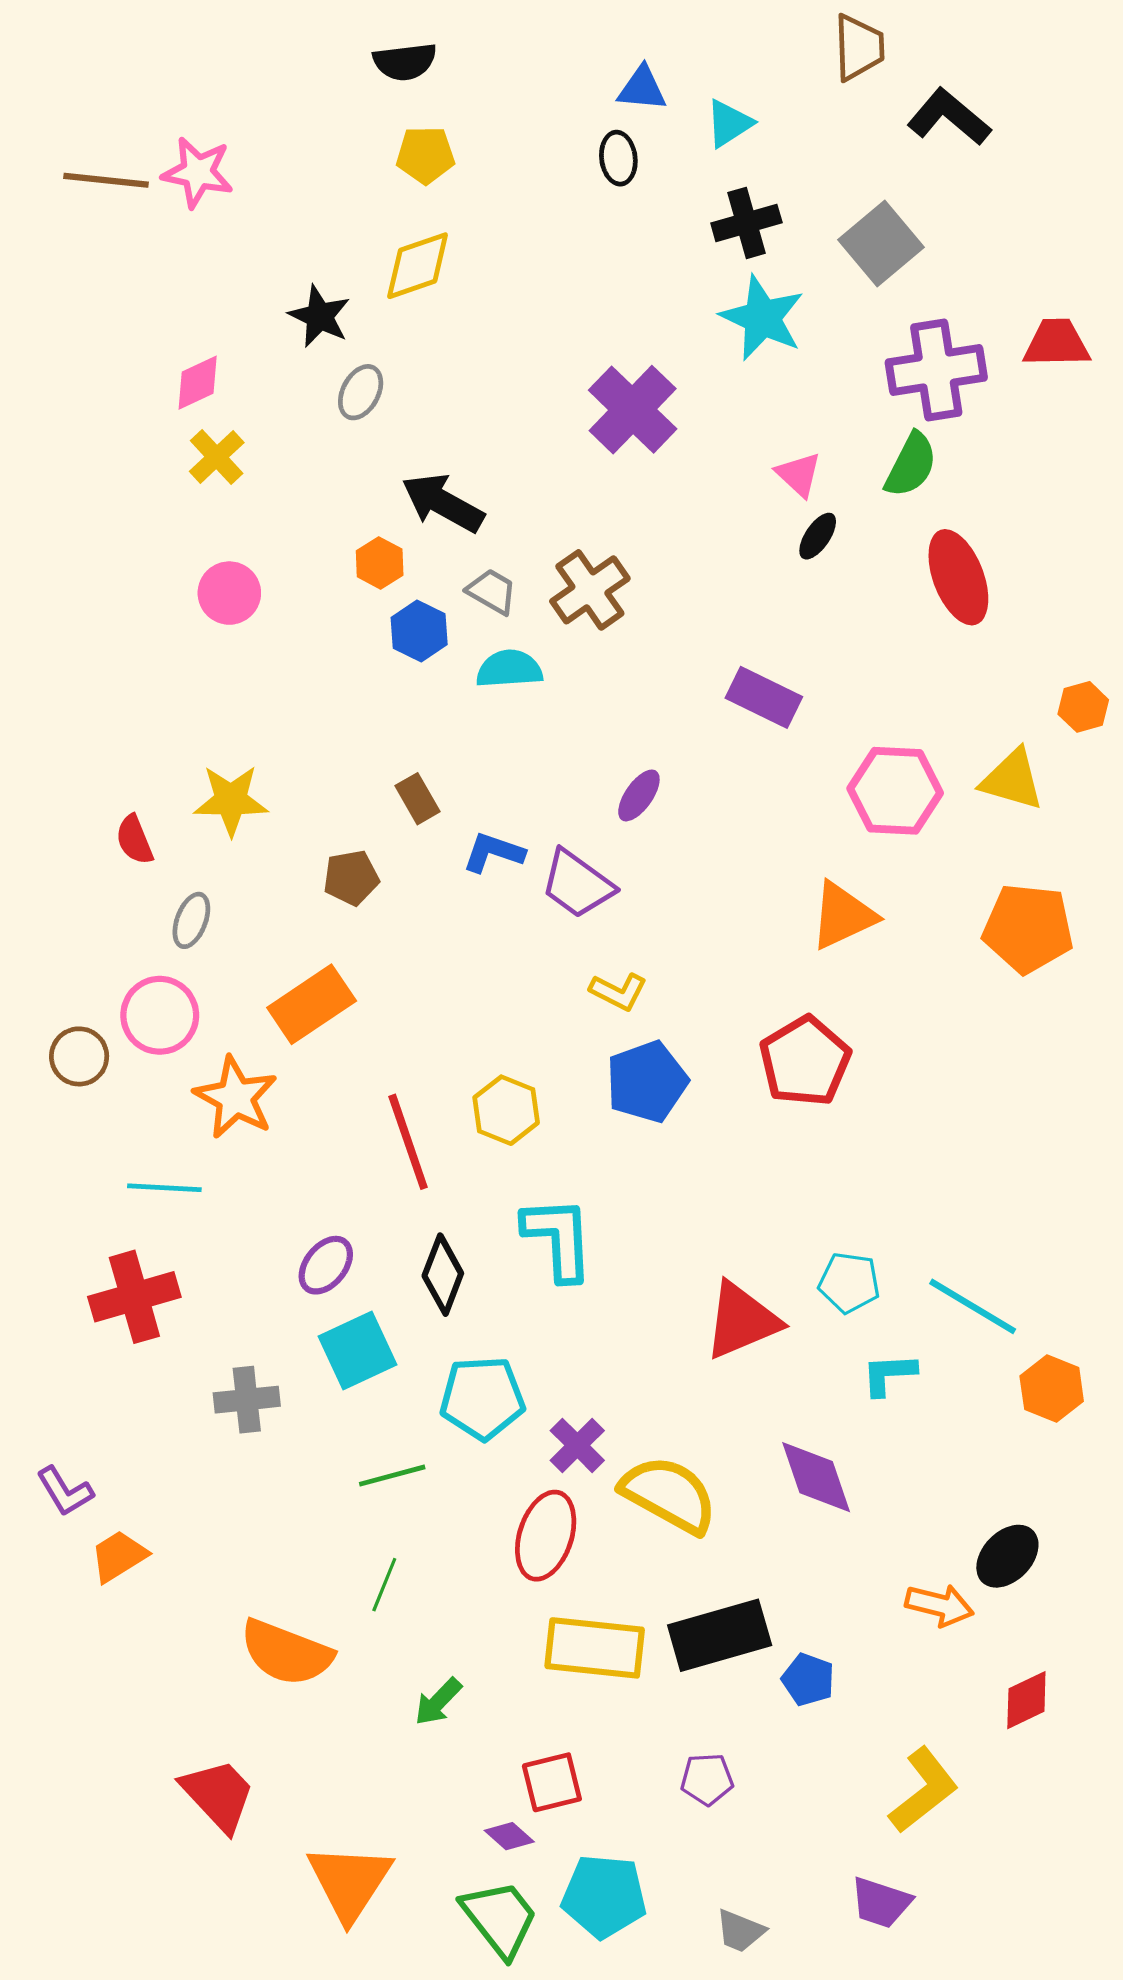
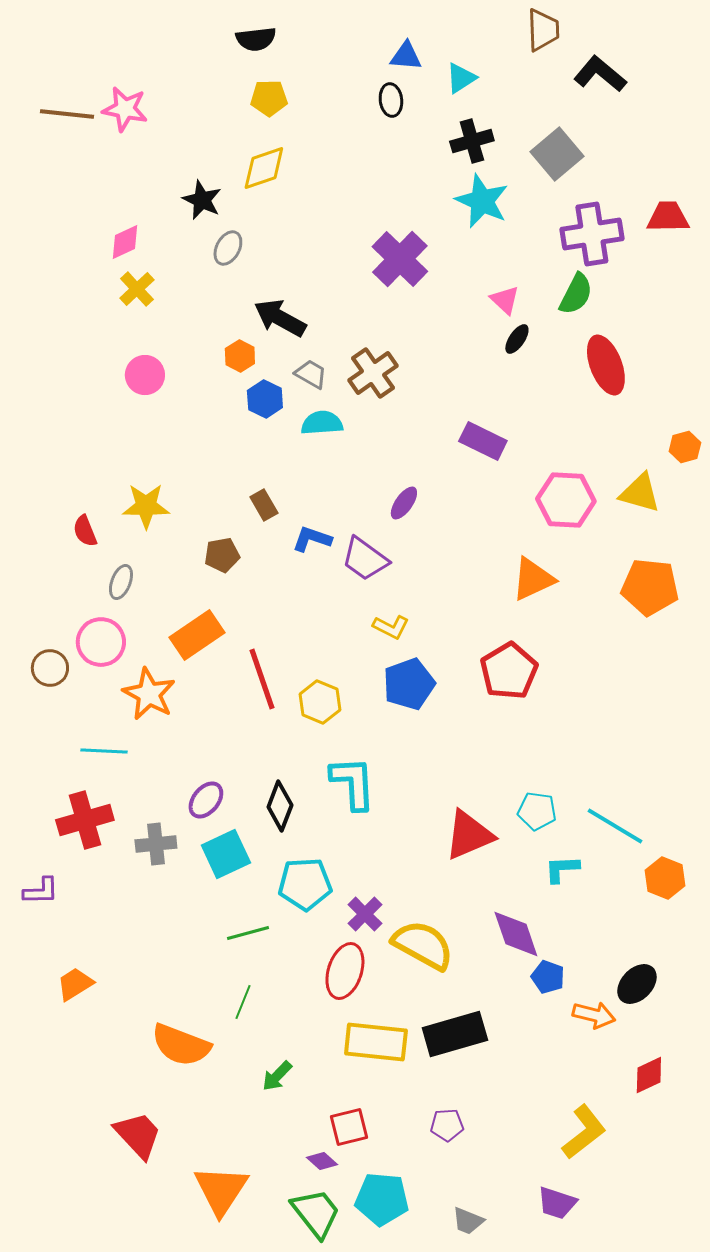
red line: (408, 1142) -> (262, 679), moved
gray cross: (247, 1400) -> (156, 844), moved
purple L-shape: (65, 1491) -> (41, 891), moved, turned -60
blue pentagon: (808, 1680) -> (548, 977), moved

